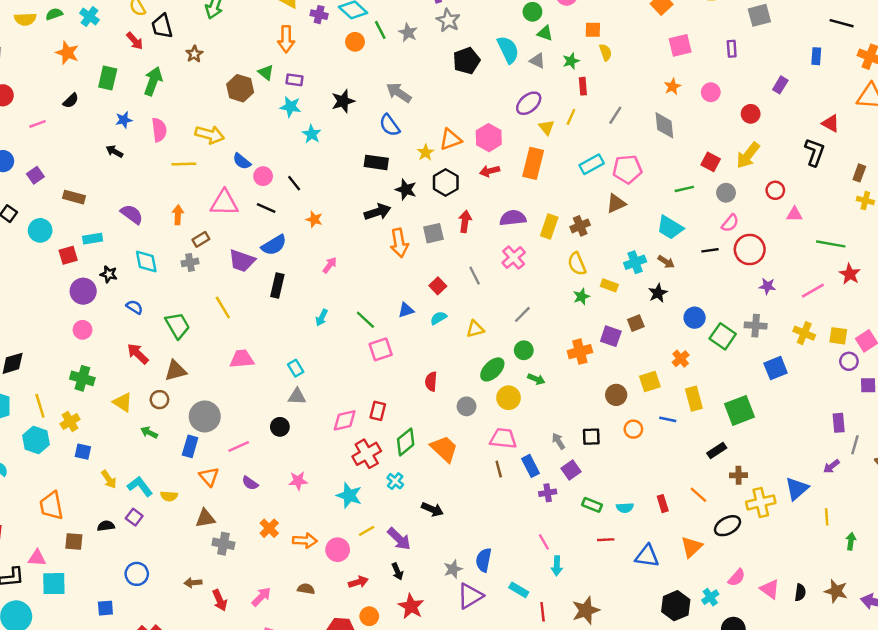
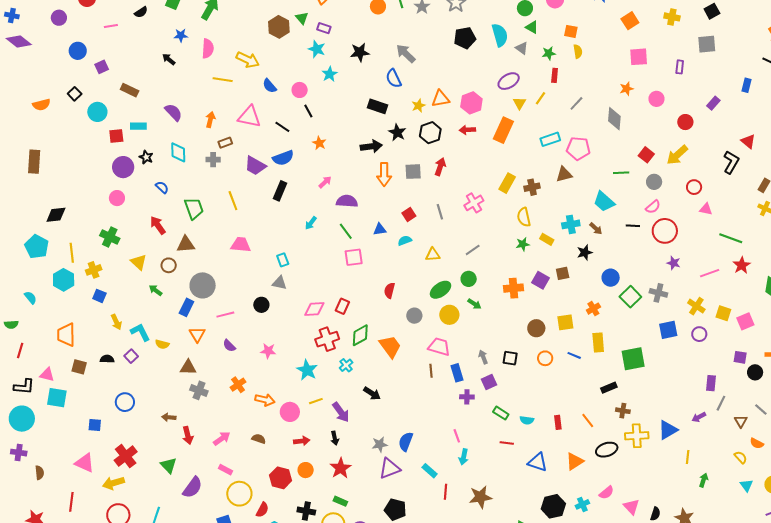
pink circle: (263, 176) -> (300, 90), moved
purple semicircle: (513, 218) -> (347, 201), moved
purple circle: (849, 361) -> (699, 334), moved

